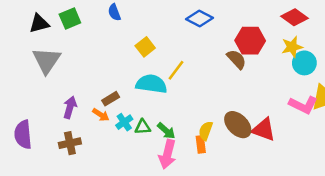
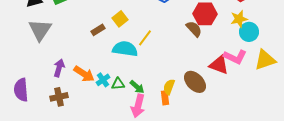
brown rectangle: (111, 99) -> (98, 30), moved
pink L-shape: (303, 105) -> (235, 57), moved
orange arrow: (101, 115) -> (84, 74), size x1.5
red triangle: (264, 130) -> (219, 65), moved

